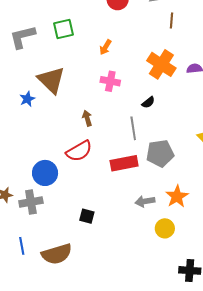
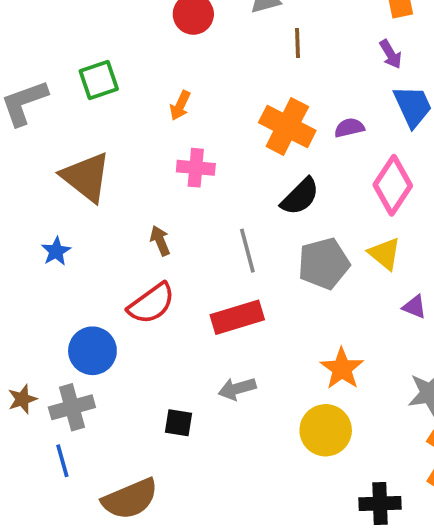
blue star: (27, 99) -> (56, 251), moved
black semicircle: (148, 102) -> (300, 197), moved, size x1.6
gray pentagon: (160, 153) -> (324, 264), moved
gray arrow: (145, 201) -> (237, 389), moved
yellow circle: (165, 228) -> (326, 430), size x1.4
blue line: (22, 246) -> (62, 461), moved

